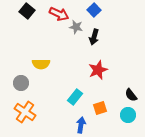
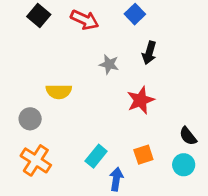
gray star: (76, 27) -> (109, 64), moved
black arrow: (94, 37) -> (149, 53), moved
cyan rectangle: (75, 97) -> (96, 156), moved

